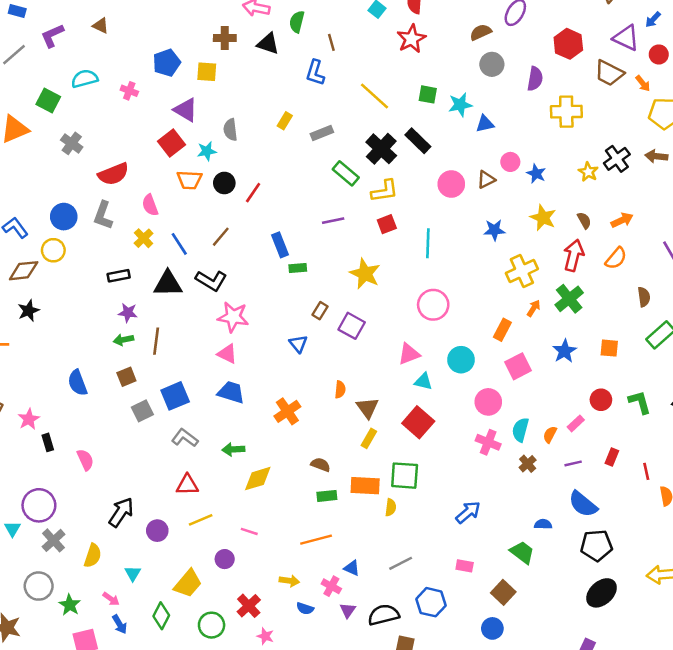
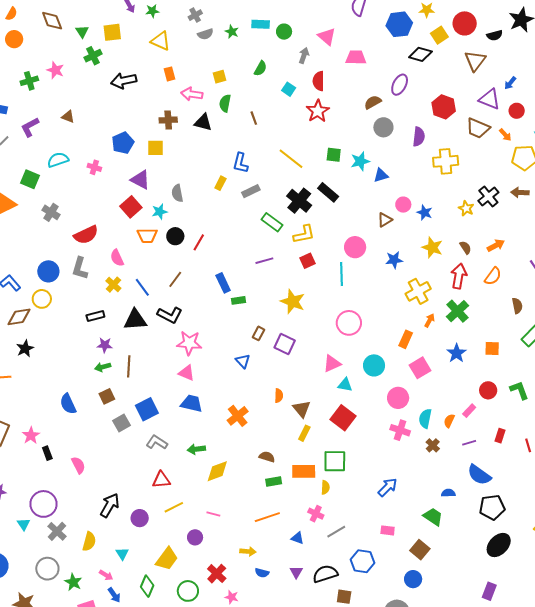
blue L-shape: (315, 73) -> (240, 163), moved
pink circle: (451, 184) -> (355, 247), moved
pink cross: (331, 586) -> (316, 514), moved

